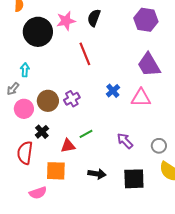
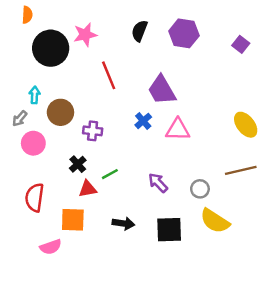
black semicircle: (94, 18) -> (139, 31), moved
purple trapezoid: (149, 65) -> (162, 90), moved
purple cross: (72, 99) -> (93, 131), turned 35
brown circle: (48, 101) -> (60, 112), moved
black cross: (42, 132) -> (78, 164), moved

